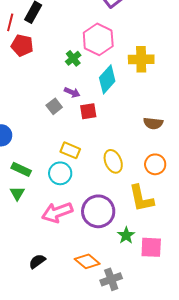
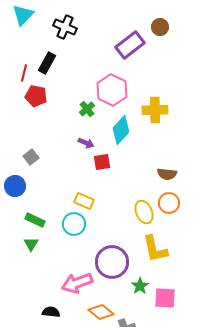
gray square: (54, 106) -> (31, 157), moved
yellow ellipse: (113, 161) -> (144, 212), moved
orange circle: (155, 164) -> (169, 203), moved
pink arrow: (57, 212) -> (77, 283), moved
black semicircle: (37, 261) -> (51, 312), turned 42

